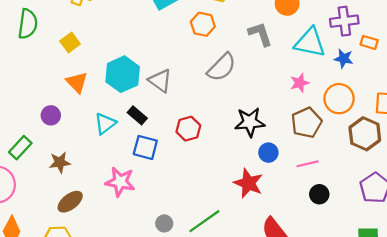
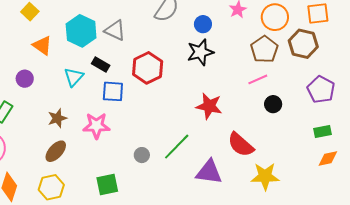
brown pentagon: (307, 123) -> (264, 49), moved
red hexagon: (188, 129) -> (148, 68), size x1.4
blue circle: (268, 153) -> (203, 24), moved
brown star: (60, 162) -> (57, 118), moved

